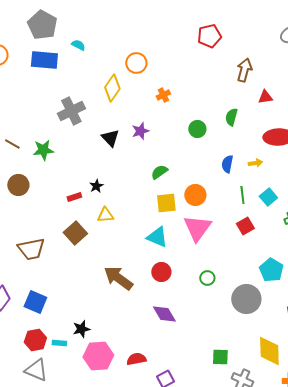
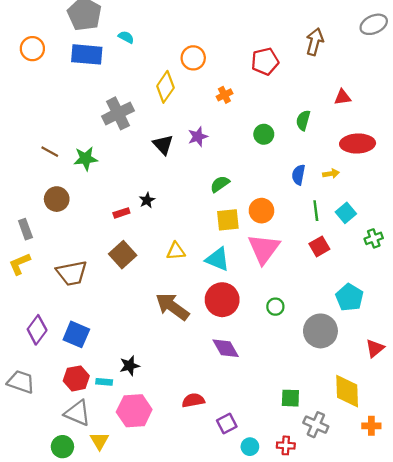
red pentagon: (209, 36) -> (265, 61), moved
brown arrow: (244, 70) -> (315, 42), moved
yellow triangle: (105, 215) -> (176, 251), moved
red circle: (161, 272) -> (222, 300), size x1.5
pink hexagon: (98, 356) -> (134, 411), moved

